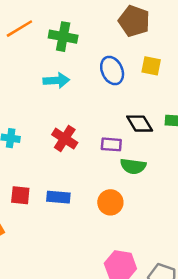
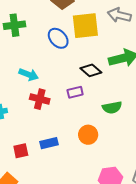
yellow square: (151, 66) -> (85, 26), size x1.8
cyan arrow: (56, 80) -> (29, 75), moved, turned 42
green semicircle: (133, 166) -> (112, 107), moved

